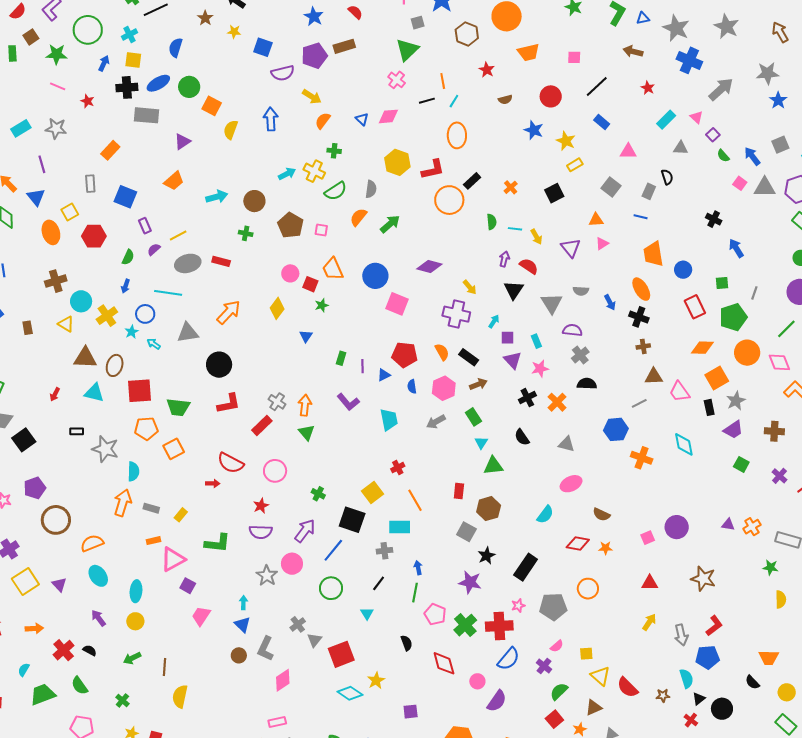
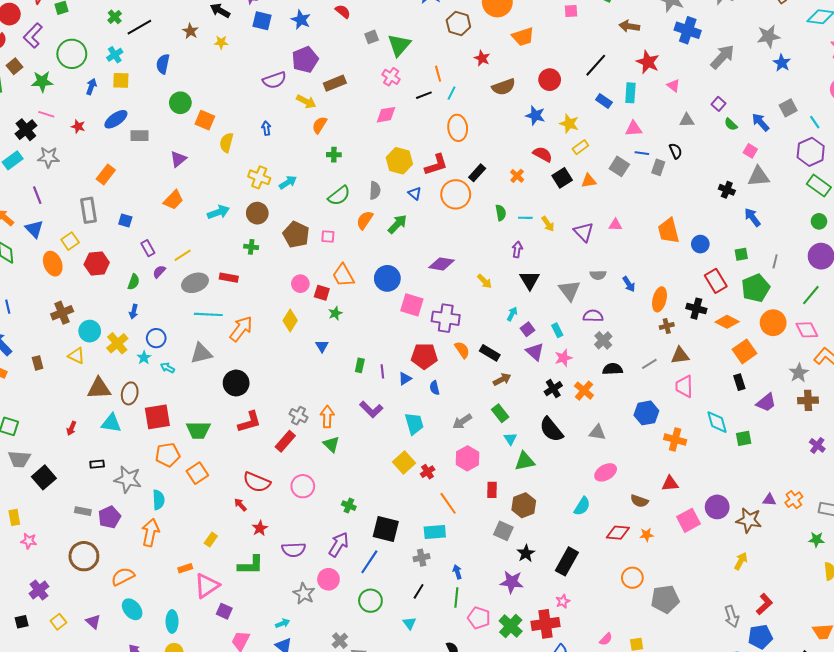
gray square: (418, 23) -> (372, 37), moved
brown rectangle: (344, 46) -> (335, 83), moved
blue square: (263, 47) -> (262, 21), moved
pink square: (574, 57) -> (571, 11), moved
blue ellipse: (158, 83) -> (116, 119), moved
black cross: (127, 87) -> (26, 130), moved, turned -30
red star: (648, 88) -> (648, 62), size x1.6
brown semicircle: (505, 100) -> (504, 87), size x1.6
gray rectangle: (147, 115) -> (139, 136), size x0.7
pink triangle: (696, 117) -> (673, 86), moved
blue arrow: (271, 119) -> (266, 128), size x0.6
blue triangle: (362, 119) -> (415, 193), moved
cyan rectangle: (666, 120) -> (630, 93), moved, turned -36
yellow cross: (314, 171) -> (259, 177), moved
gray rectangle: (90, 184) -> (88, 210), size x1.4
gray triangle: (765, 187) -> (759, 176), moved
blue square: (125, 197) -> (125, 221), size x0.6
blue line: (641, 217) -> (642, 153), moved
orange triangle: (596, 220) -> (589, 181), moved
pink triangle: (602, 243) -> (615, 225), turned 40
red semicircle: (529, 266) -> (543, 154), moved
orange ellipse: (641, 289) -> (659, 299), moved, turned 50
cyan line: (168, 293) -> (208, 314), moved
purple cross: (456, 314) -> (446, 318), moved
black cross: (639, 317) -> (696, 309), moved
purple square: (508, 338) -> (528, 329), turned -32
orange diamond: (702, 348) -> (727, 322), turned 30
pink hexagon: (444, 388) -> (467, 458), moved
pink trapezoid: (679, 392) -> (684, 386), moved, turned 40
gray star: (736, 401) -> (799, 373), moved
gray line: (639, 403) -> (649, 364), moved
black semicircle: (522, 437) -> (551, 430), size x1.5
green square: (741, 464) -> (744, 438), moved, turned -35
red arrow: (213, 483) -> (240, 505), turned -128
purple pentagon: (35, 488) -> (109, 517), moved
yellow square: (373, 492) -> (404, 463), moved
red star: (261, 506) -> (260, 528), moved
gray rectangle: (151, 508) -> (83, 511), moved
pink square: (648, 538) -> (689, 520), size x1.6
brown star: (703, 579) -> (749, 520), moved
yellow square: (25, 582) -> (58, 622), size x0.6
red triangle: (650, 583) -> (670, 484), moved
cyan arrow: (243, 603) -> (283, 623), turned 72
gray pentagon: (553, 607) -> (665, 599), moved
yellow arrow: (649, 622) -> (741, 561), moved

